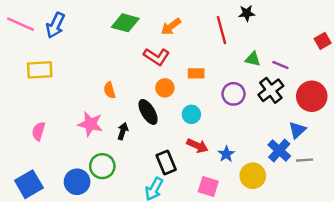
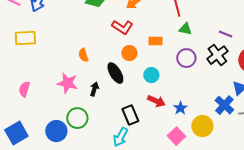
green triangle: (253, 59) -> (185, 29), moved
pink square: (208, 187) -> (176, 136), moved, turned 30

